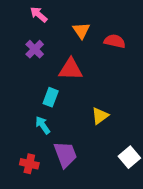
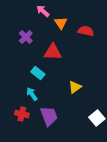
pink arrow: (39, 15) -> (43, 11), moved
cyan rectangle: (51, 97) -> (38, 73), turned -72
red cross: (29, 164) -> (22, 114), moved

